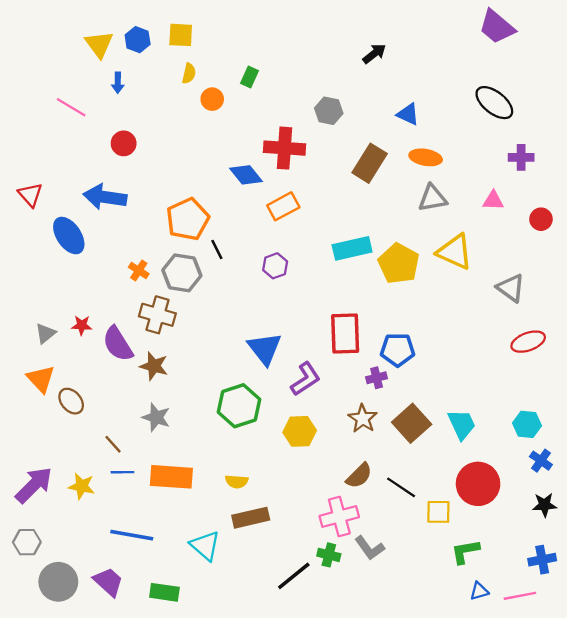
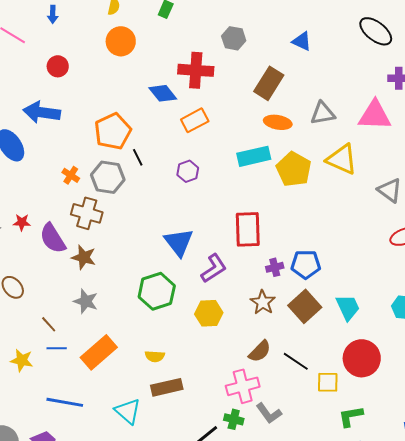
orange circle: (212, 99) -> (121, 41), moved, size x1.5
orange ellipse: (426, 157) -> (278, 122), moved
pink triangle: (493, 201) -> (375, 115), size x1.8
blue pentagon: (398, 350) -> (306, 264), moved
orange rectangle: (171, 477) -> (99, 352), turned -45

